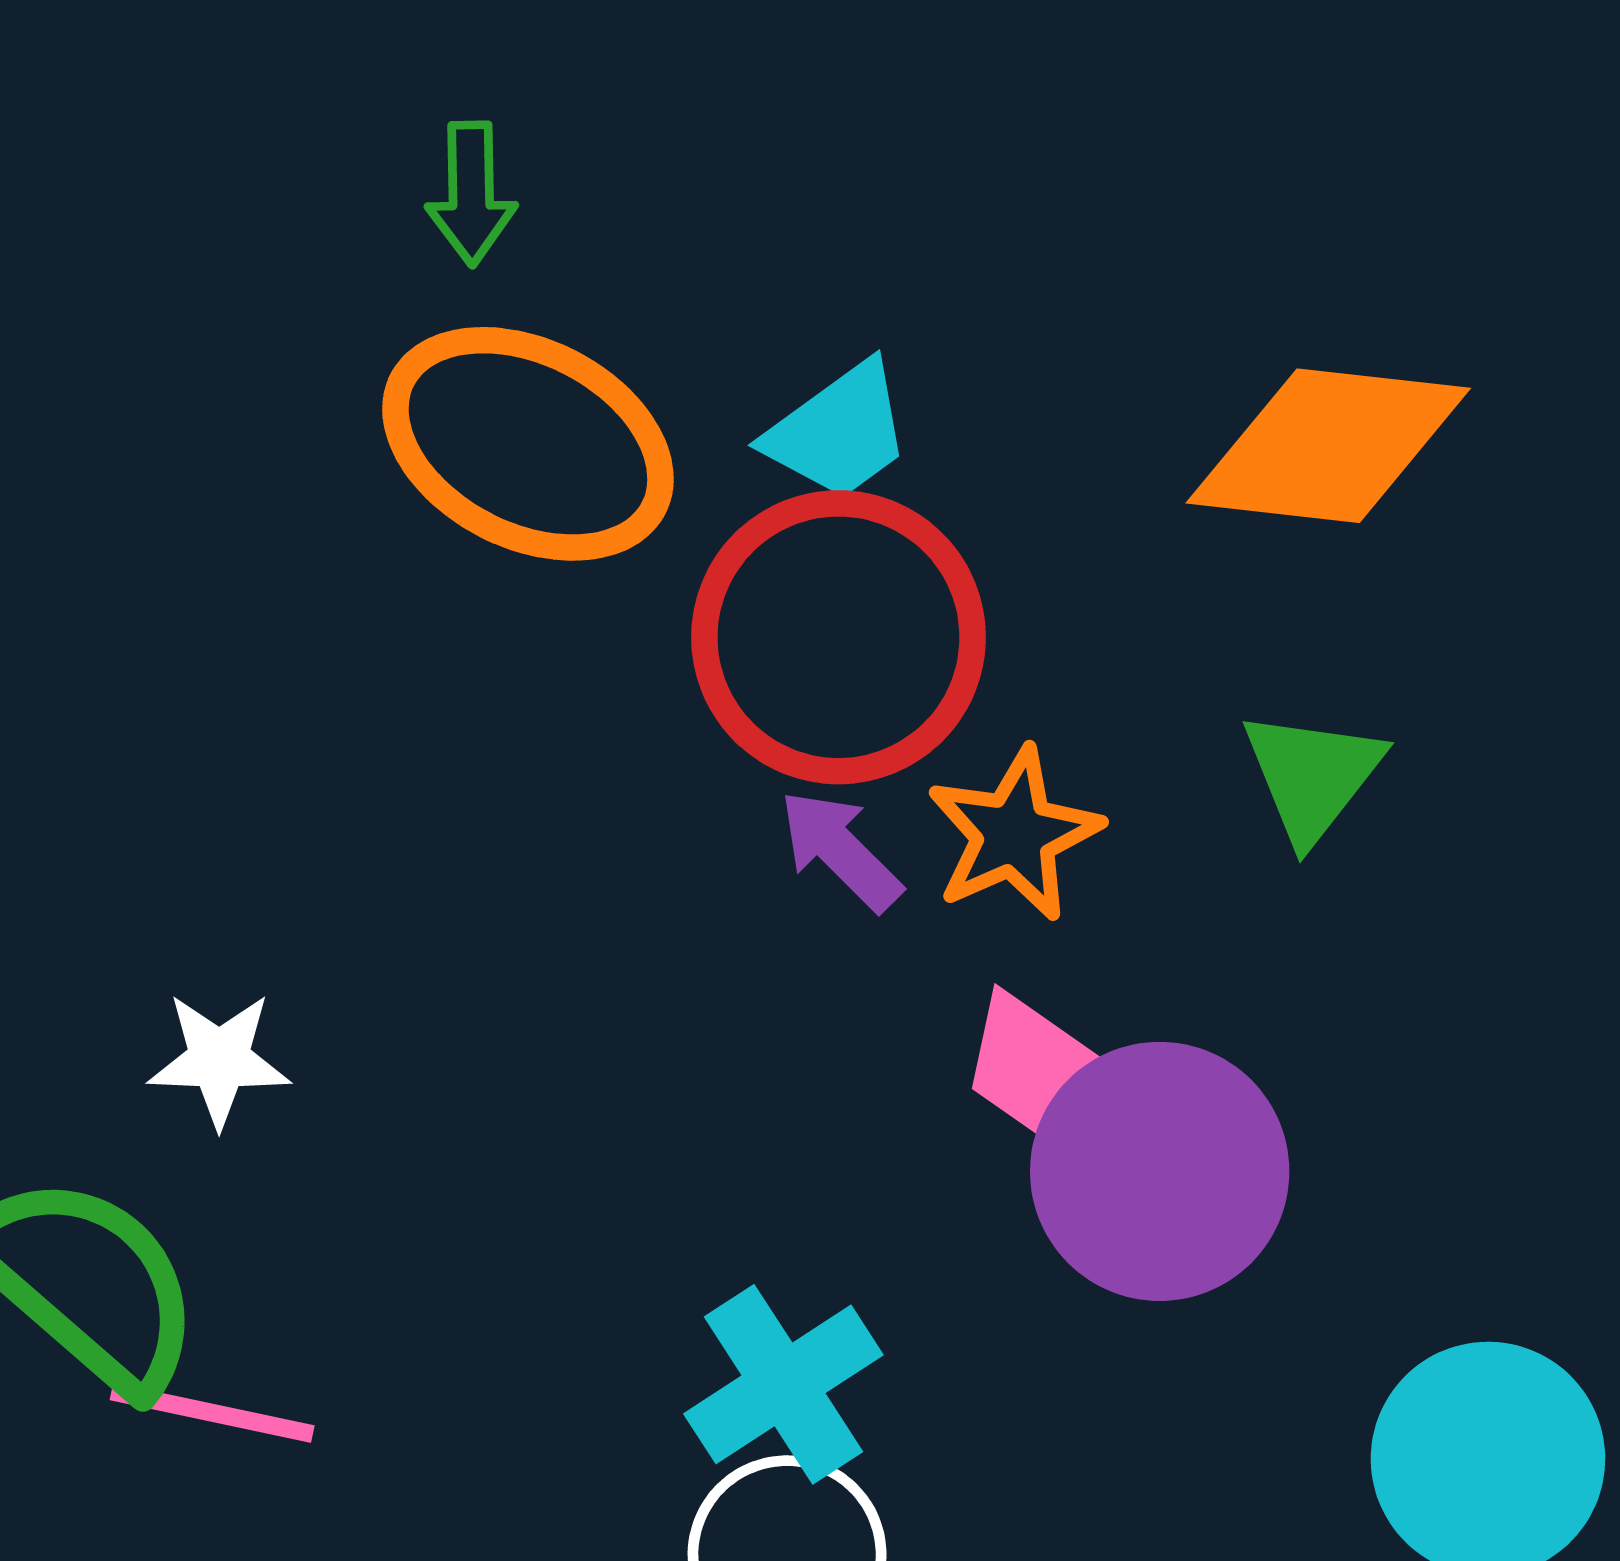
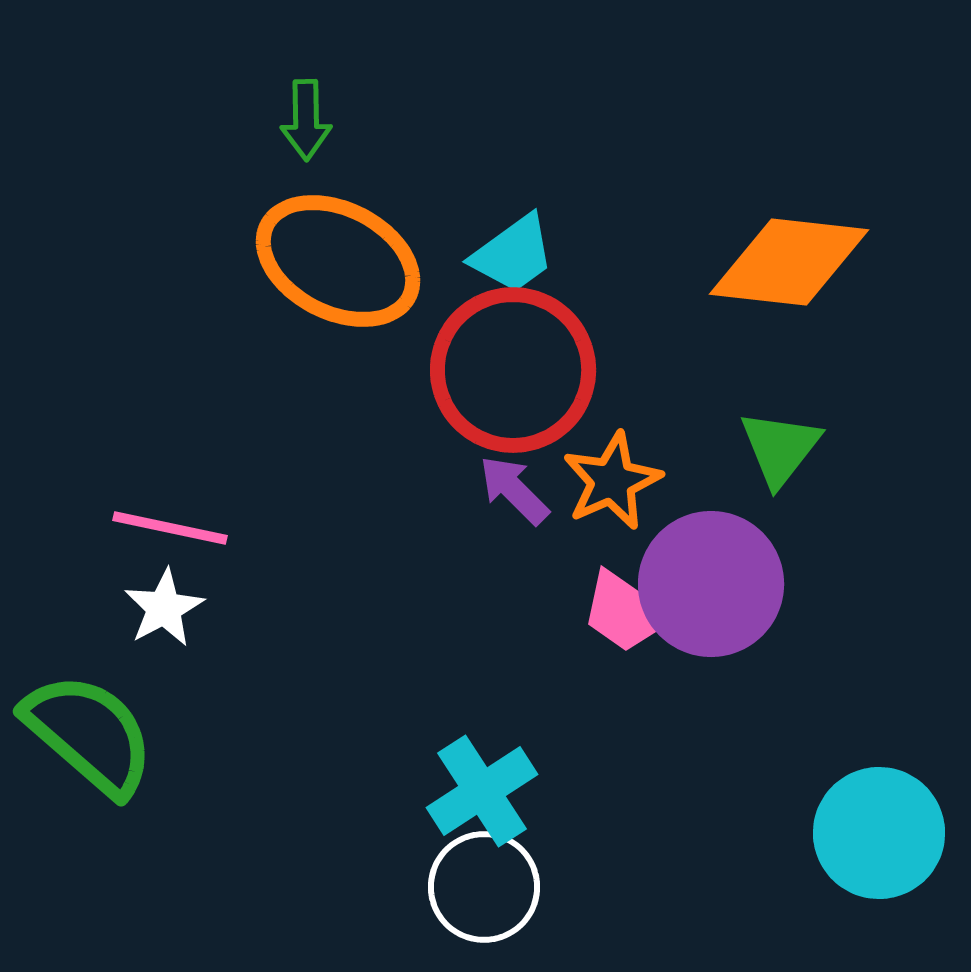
white star: (219, 1060) -> (164, 608), turned -30
purple circle: (1160, 1171) -> (711, 584), moved
pink line: (212, 1413) -> (170, 528), moved

